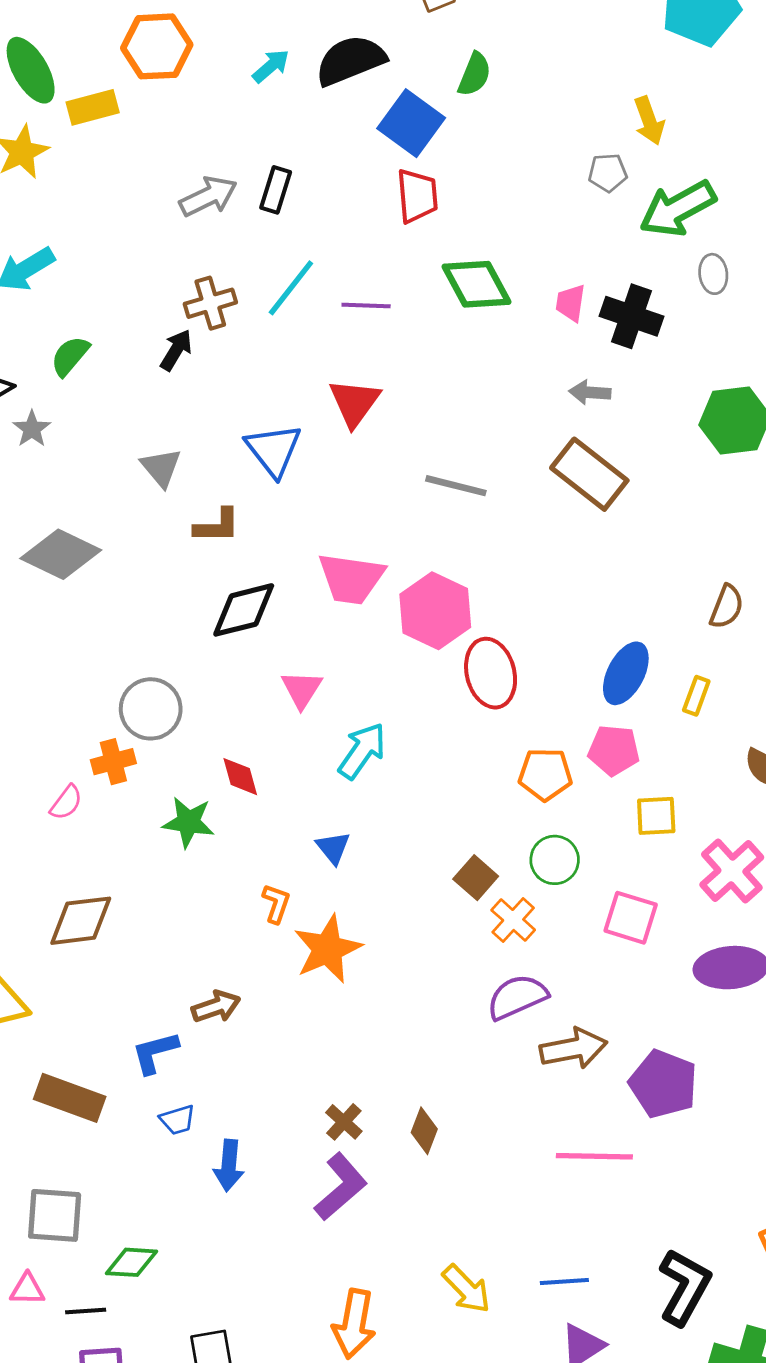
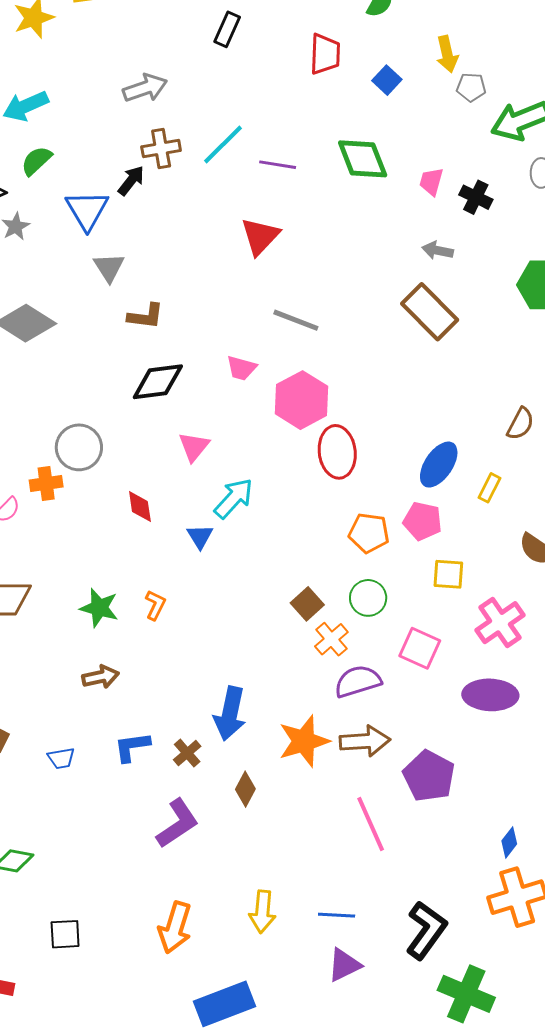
yellow arrow: (649, 121) -> (447, 54), moved
blue square: (411, 123) -> (387, 80), moved, size x0.6
black rectangle: (276, 190) -> (227, 29), moved
gray arrow: (208, 196) -> (145, 88), moved
red trapezoid: (417, 196) -> (325, 54), moved
black cross: (632, 316) -> (476, 197), size x0.7
green semicircle: (70, 356) -> (36, 161), moved
blue triangle: (273, 450) -> (87, 210), moved
gray line: (456, 486) -> (296, 320), moved
pink trapezoid: (351, 578) -> (241, 368), size x0.6
green star: (188, 822) -> (99, 608), moved
blue triangle: (333, 848) -> (200, 536), moved
orange star: (328, 949) -> (304, 741), moved
purple semicircle: (517, 997) -> (358, 681), moved
blue L-shape: (155, 1052) -> (132, 747), moved
brown cross: (344, 1122) -> (187, 753), moved
pink line: (594, 1156) -> (371, 824), turned 58
blue arrow: (229, 1165) -> (230, 714), moved, size x1.4
yellow arrow: (466, 1289) -> (262, 912), turned 42

